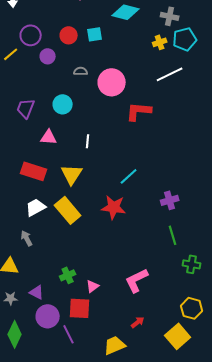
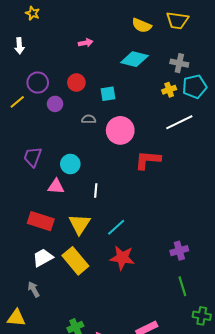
cyan square: (95, 34) -> (108, 94), moved
cyan circle: (63, 104) -> (70, 164), moved
cyan line: (129, 176) -> (116, 227), moved

